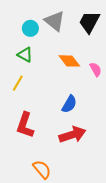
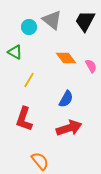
green triangle: (25, 55) -> (15, 52), moved
yellow line: (18, 83) -> (29, 80), moved

